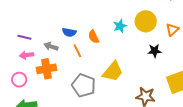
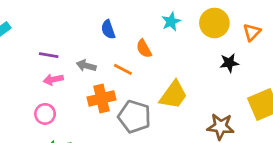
cyan star: (120, 26) -> (171, 22), moved
blue semicircle: (69, 32) -> (108, 29), moved, turned 64
orange line: (77, 51) -> (123, 69), turned -32
orange cross: (47, 69) -> (102, 98), moved

